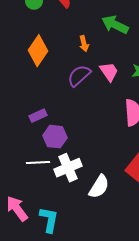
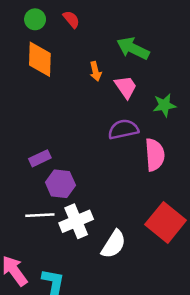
orange diamond: (38, 51) -> (40, 59), moved, turned -32
pink trapezoid: (109, 72) -> (126, 87), moved
purple semicircle: (79, 76) -> (123, 129), moved, turned 30

